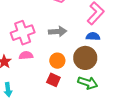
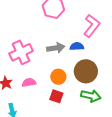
blue semicircle: (93, 36) -> (77, 46), moved
pink semicircle: (26, 55) -> (29, 82), moved

